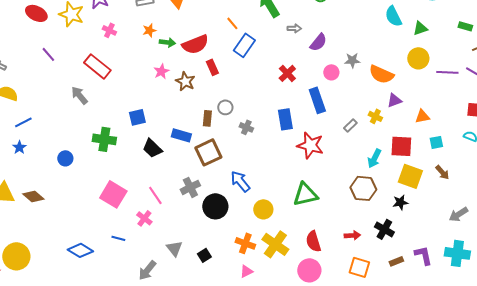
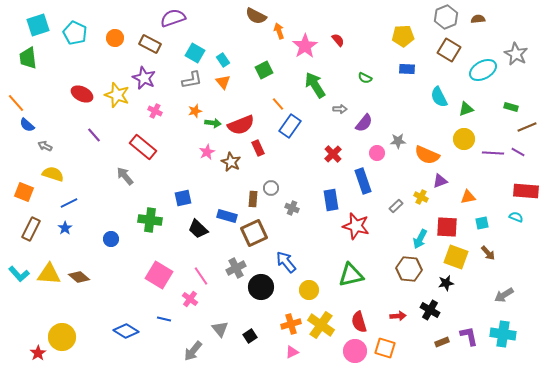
orange cross: (245, 243) -> (291, 324), turned -36
orange square: (359, 267) -> (385, 348), moved

